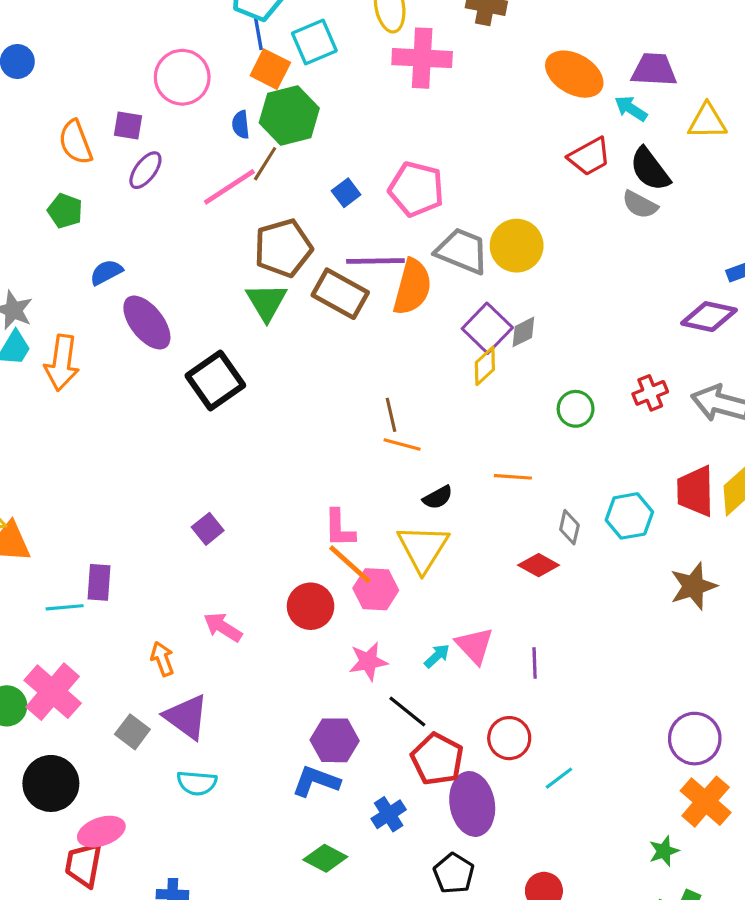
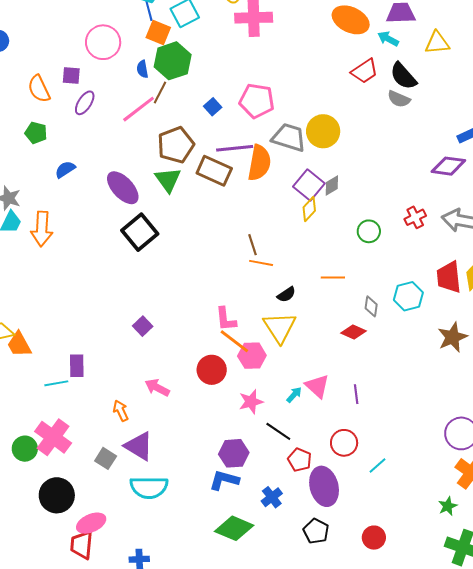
purple ellipse: (147, 323) -> (123, 188), moved
red pentagon: (437, 759) -> (300, 460), size x0.7
cyan semicircle: (197, 783) -> (149, 487), size x1.5
green diamond: (325, 858) -> (234, 528), size x1.4

